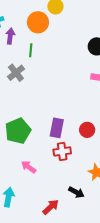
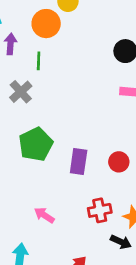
green pentagon: (18, 131) -> (36, 144), moved
red cross: (62, 151) -> (100, 210), moved
black arrow: (76, 192) -> (121, 242), moved

